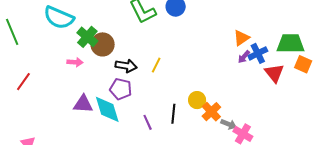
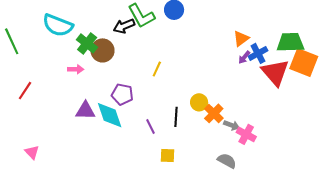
orange square: (303, 64) -> (304, 63), size x1.6
black arrow: (126, 66) -> (124, 26), moved, turned 150
red triangle: (274, 73) -> (275, 72), size x1.4

